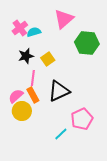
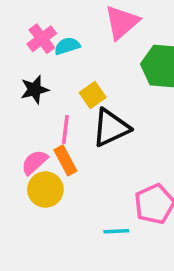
black star: (26, 56) -> (35, 90), moved
black triangle: (59, 91) -> (111, 128), moved
cyan line: (61, 134) -> (116, 231), turned 40

